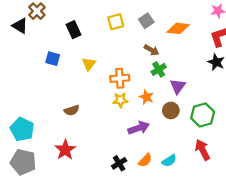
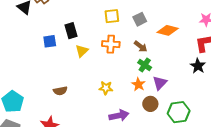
black rectangle: (73, 30) -> (71, 31), moved
blue square: (53, 59) -> (50, 41), turned -32
green cross: (159, 69) -> (145, 65), turned -32
orange cross: (120, 78) -> (111, 44), moved
orange star: (146, 97) -> (138, 84), moved

